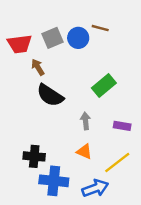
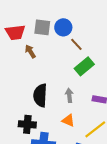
brown line: (100, 28) -> (76, 44), moved, turned 32
gray square: (53, 38) -> (42, 27), turned 30
black semicircle: (50, 95) -> (40, 95), moved, turned 60

